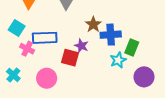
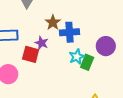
green rectangle: (132, 47) -> (87, 62), moved
purple circle: (144, 77) -> (106, 46), moved

